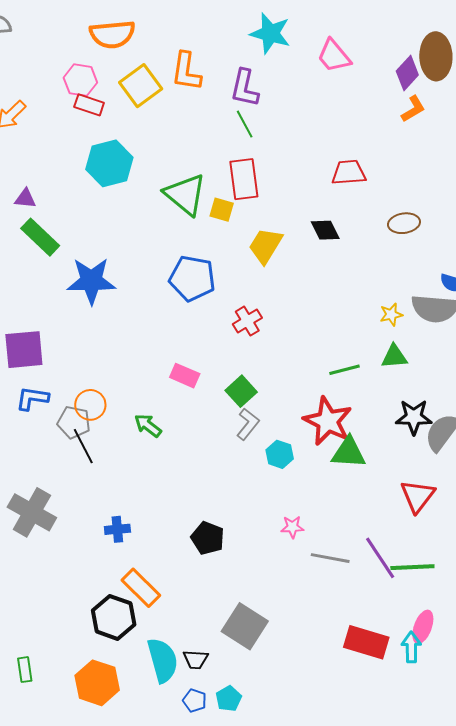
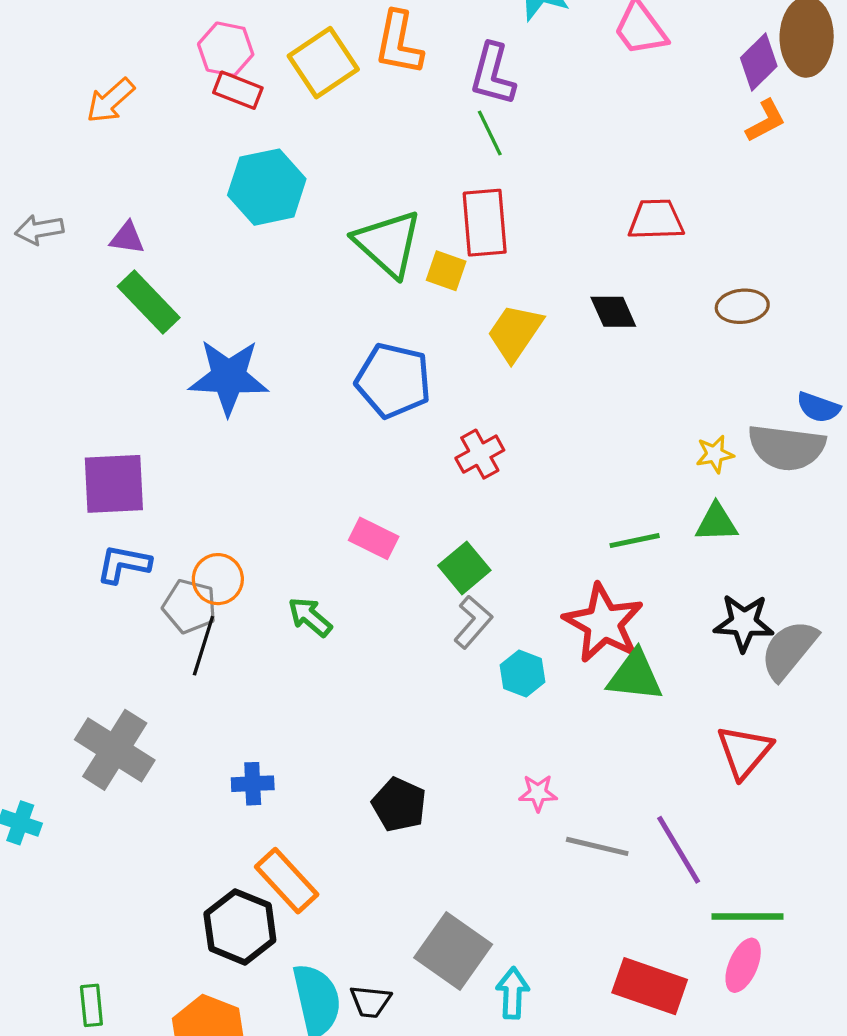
black line: (83, 446) -> (203, 646), turned 42
green line: (412, 567) -> (747, 916), moved
cyan arrow: (411, 647) -> (513, 993), moved

